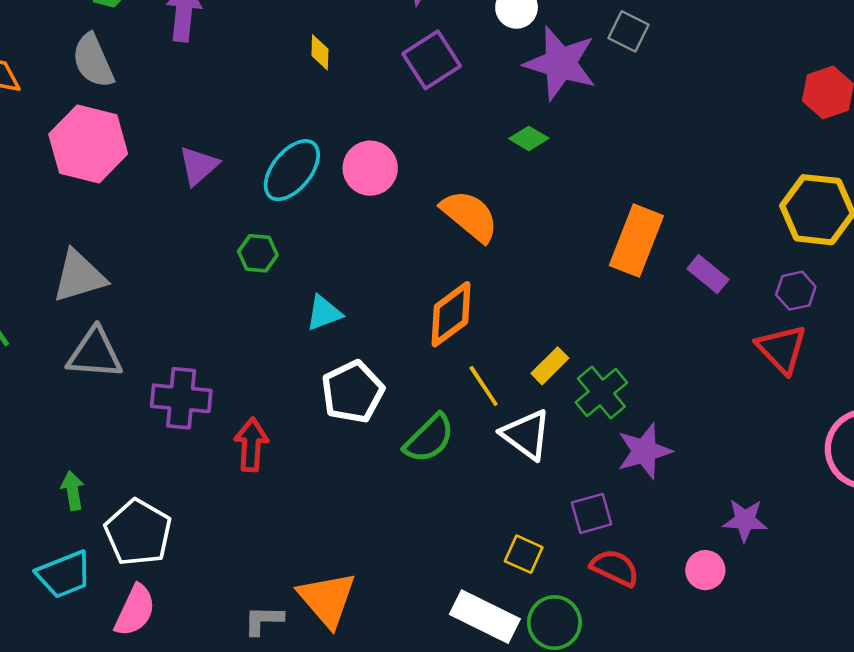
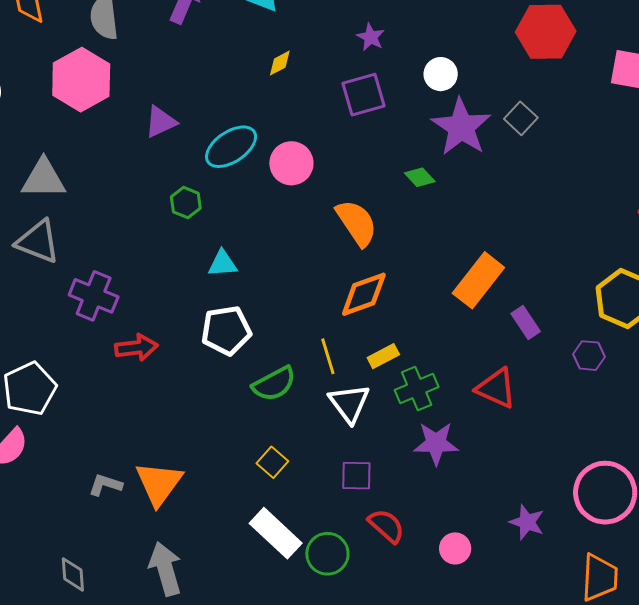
yellow diamond: (320, 52) -> (280, 63), turned 44
orange diamond: (451, 314) -> (364, 294), moved
red triangle: (782, 349) -> (496, 388), moved, turned -39
red arrow: (251, 445) -> (136, 348), turned 63
purple square: (592, 513) -> (356, 476), moved
purple star: (745, 520) -> (527, 522), moved
yellow square: (524, 554) -> (272, 462), moved

